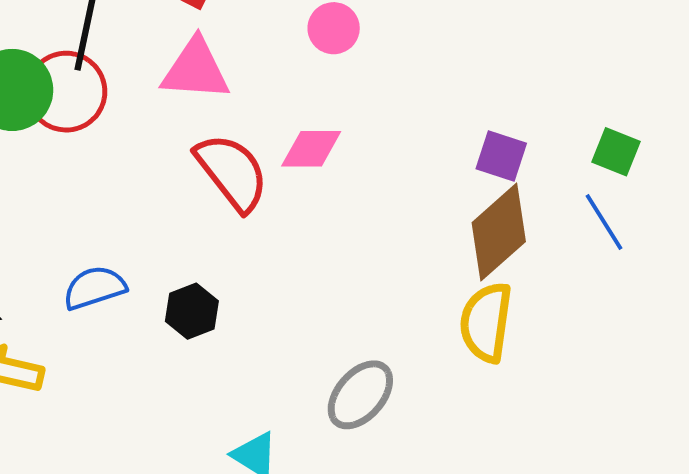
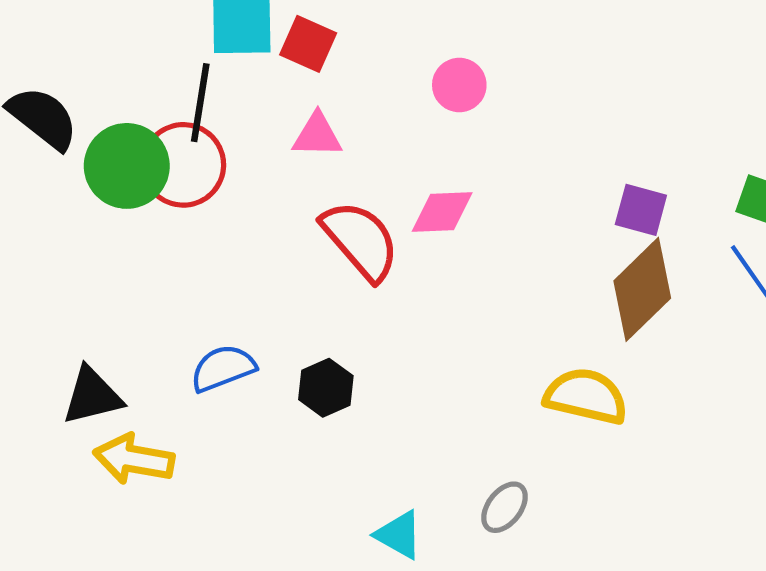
pink triangle: (196, 70) -> (317, 135), size x0.7
yellow semicircle: (486, 322) -> (586, 396), moved, turned 98
gray ellipse: (360, 395) -> (505, 507), moved, size x0.7

